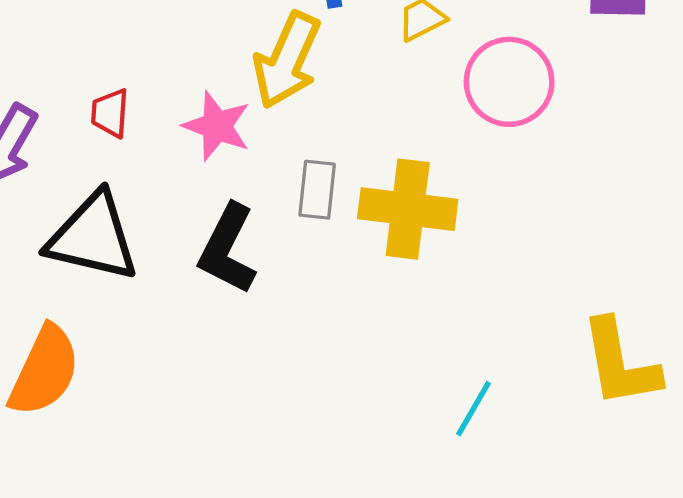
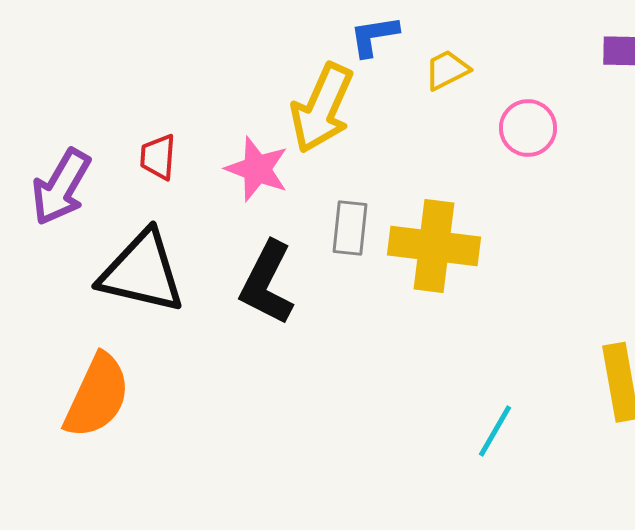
pink circle: (509, 82) -> (528, 128), size x0.7

